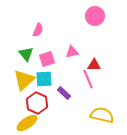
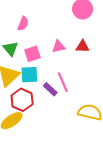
red triangle: (94, 65) -> (83, 47), moved
pink line: (88, 79) -> (63, 82), moved

